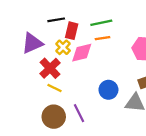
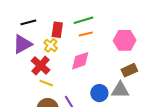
black line: (56, 20) -> (28, 22), moved
pink diamond: (82, 53) -> (80, 61), moved
blue circle: (108, 90) -> (99, 93), moved

